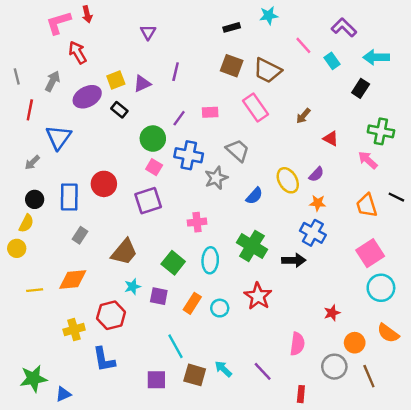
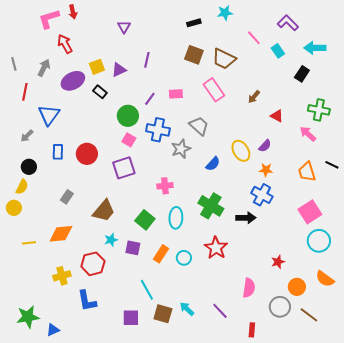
blue rectangle: (69, 197) -> (58, 152), moved, size x0.7
brown line: (369, 376) -> (309, 315), turned -30

